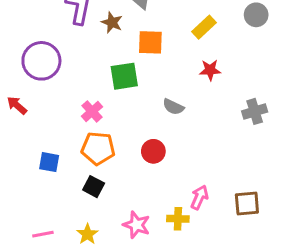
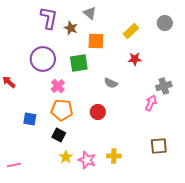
purple circle: (41, 61) -> (43, 59), moved
pink arrow: (199, 197) -> (151, 103), moved
pink line: (43, 234) -> (14, 165), moved
yellow star: (87, 234) -> (66, 157), moved

